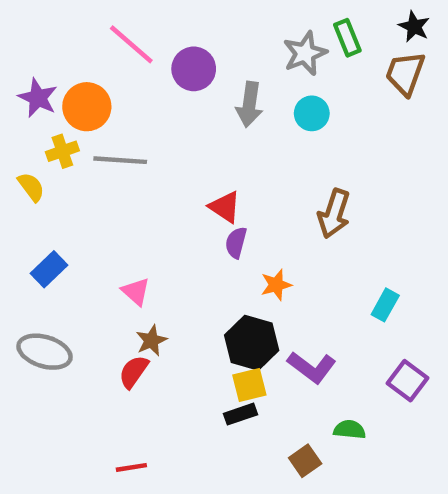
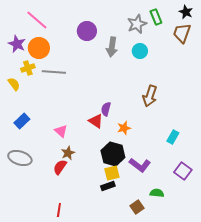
pink line: (131, 44) -> (37, 20), moved
red triangle: (225, 207) -> (96, 121), moved
red line: (131, 467) -> (59, 210), turned -72

